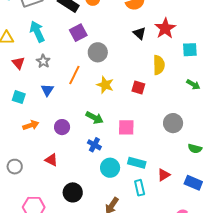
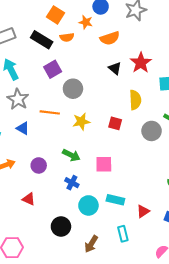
gray star: (43, 61) -> (18, 99), size x1.5
orange line: (74, 75) -> (50, 112), turned 72
yellow star: (105, 85) -> (81, 122), turned -30
blue triangle: (47, 90) -> (23, 128), turned -32
gray circle: (173, 123) -> (152, 131), moved
cyan rectangle: (140, 188) -> (123, 234), moved
black circle: (73, 192) -> (61, 227), moved

